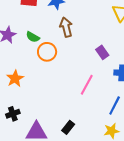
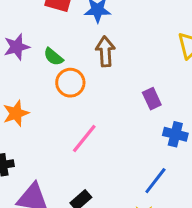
pink line: (87, 85) -> (84, 138), moved

